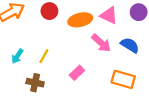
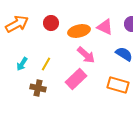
pink arrow: (101, 43) -> (86, 55), moved
pink rectangle: (77, 73) -> (76, 79), size x1.5

